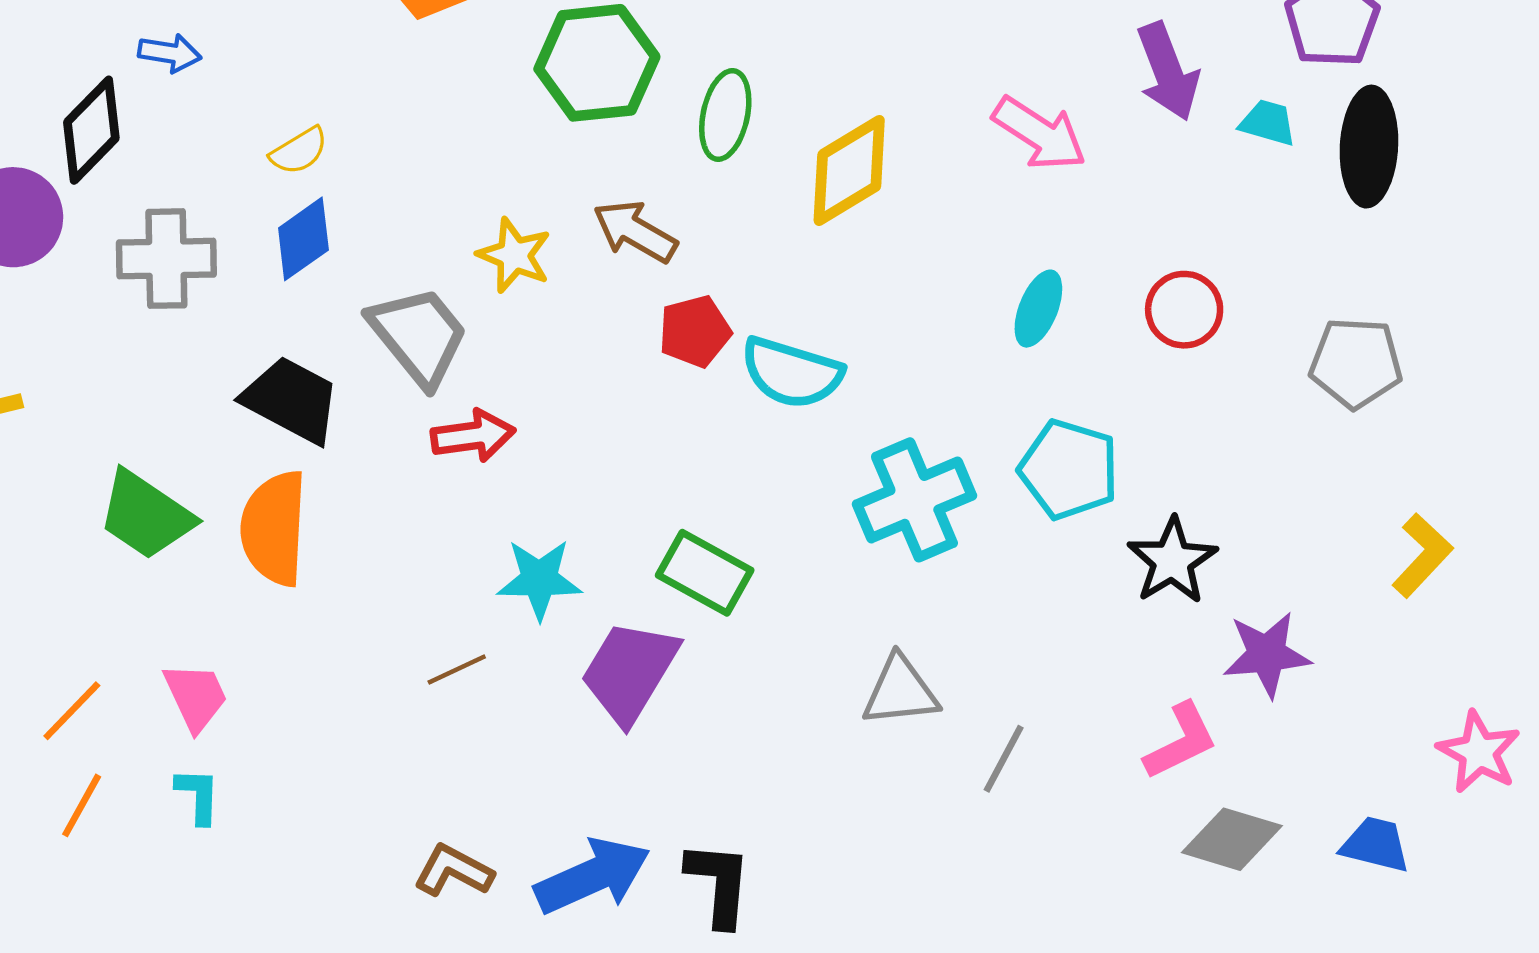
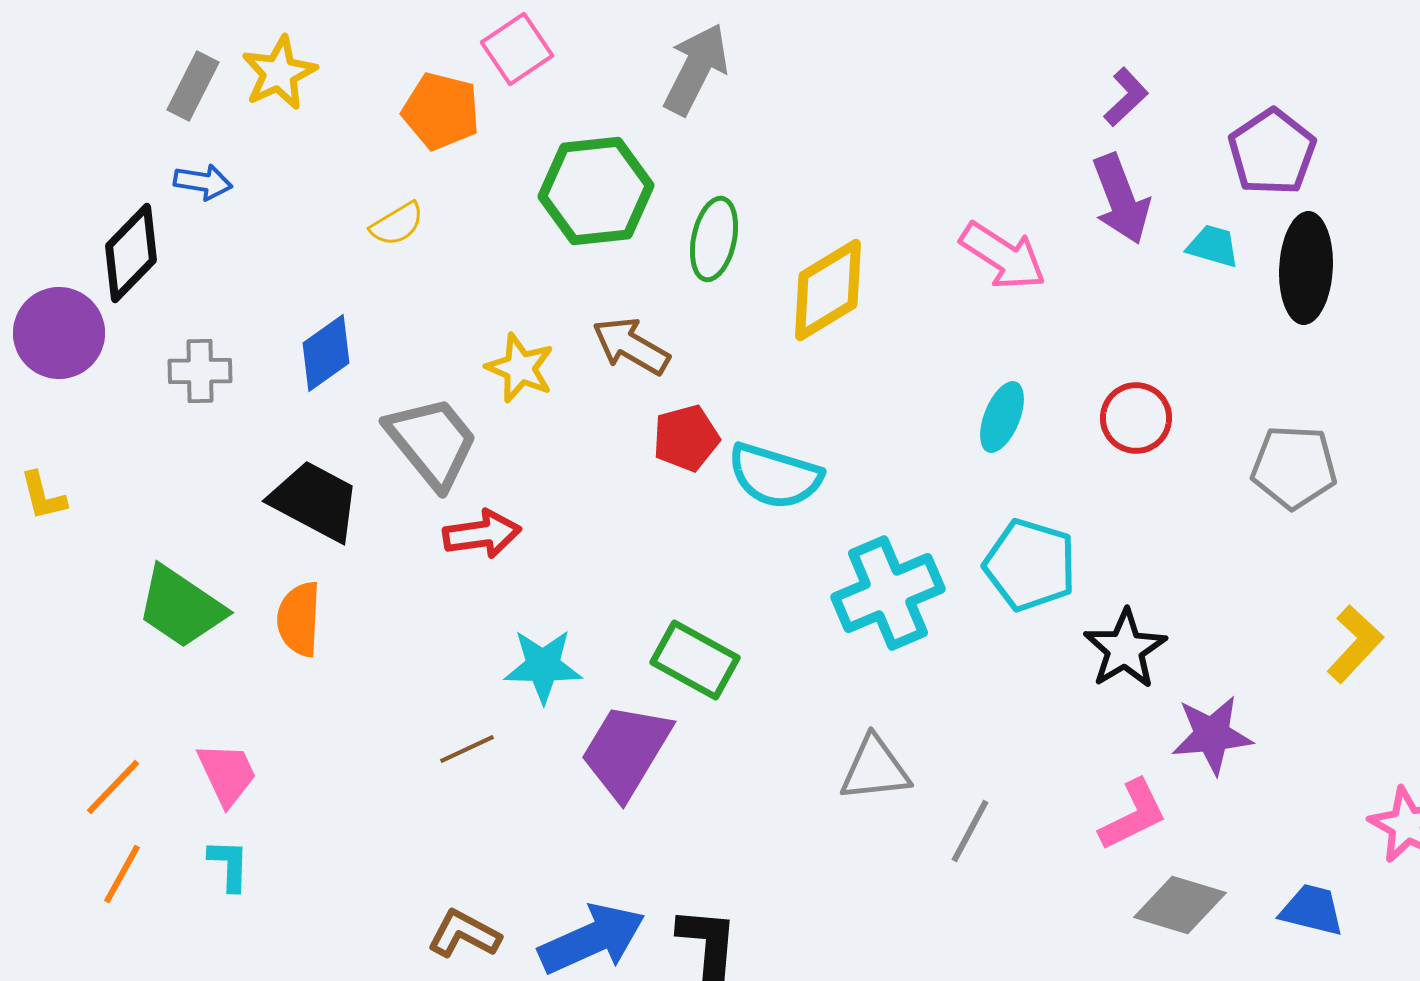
yellow semicircle: (299, 151) -> (397, 224), moved
gray cross: (166, 259) -> (200, 371), size x0.7
orange semicircle: (274, 528) -> (299, 619), size x0.7

